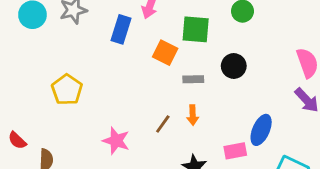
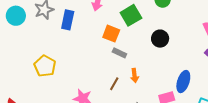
blue rectangle: (121, 29) -> (68, 20), moved
green square: (196, 29) -> (131, 15), turned -30
gray rectangle: (193, 79) -> (119, 53), moved, turned 32

